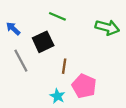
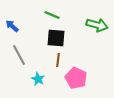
black square: (43, 42) -> (56, 38), moved, turned 30
cyan star: (57, 96) -> (38, 79), moved

